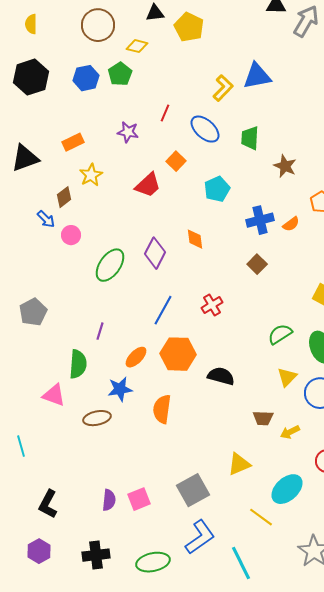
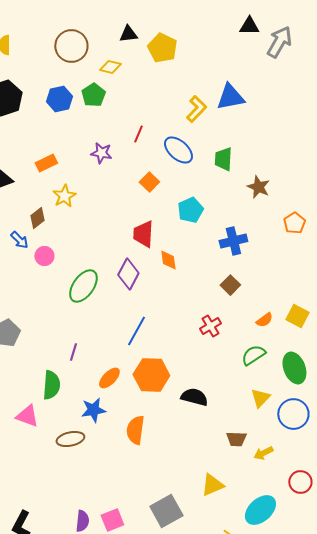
red trapezoid: (148, 185) -> (143, 234), moved, turned 136
orange semicircle: (291, 224) -> (264, 320), moved
red cross: (212, 305) -> (210, 326), moved

